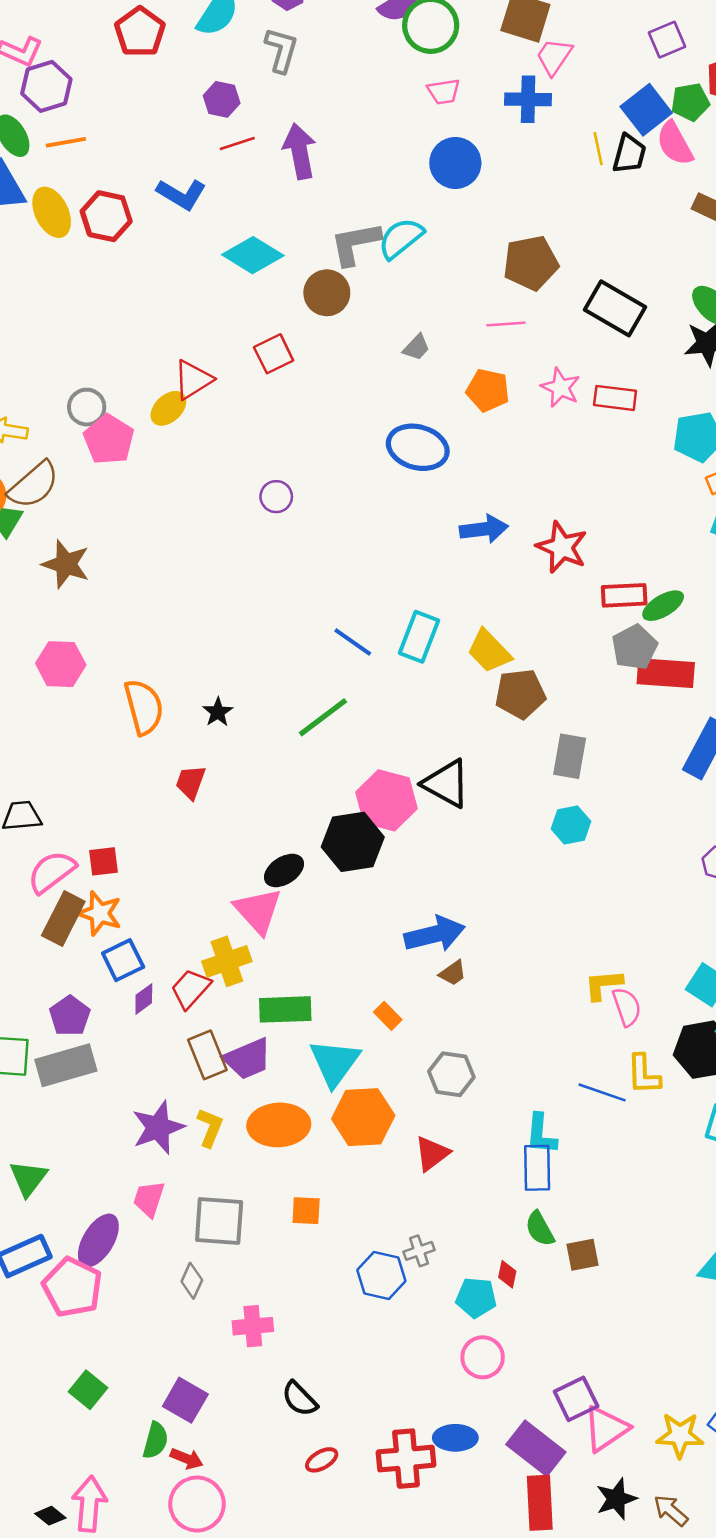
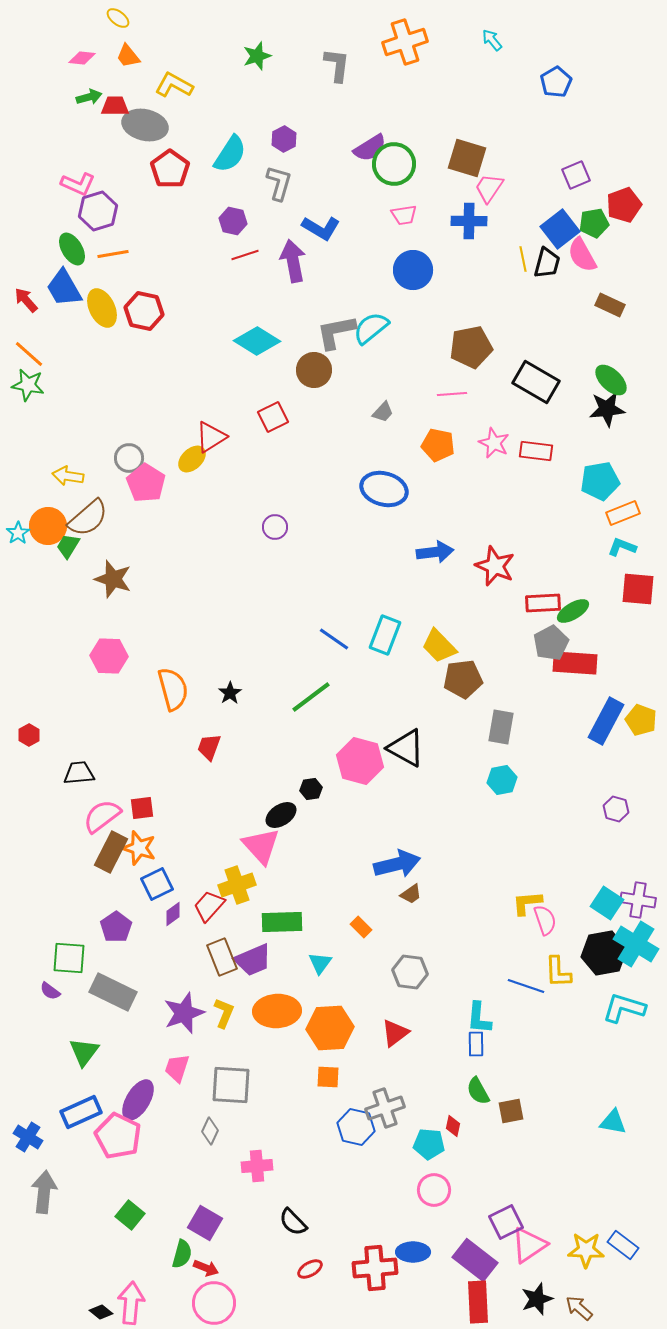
blue L-shape: (181, 194) -> (321, 228), moved
black hexagon: (353, 842) -> (311, 789), moved, size x0.5
cyan triangle: (335, 1063) -> (320, 963), size x0.6
gray rectangle: (66, 1065) -> (113, 992), moved, turned 42
orange hexagon: (363, 1117) -> (330, 1028), moved
blue rectangle: (537, 1168) -> (476, 1044), size x0.7
orange square: (306, 1211) -> (328, 1077), moved
gray cross: (419, 1251) -> (385, 1108), size x1.6

